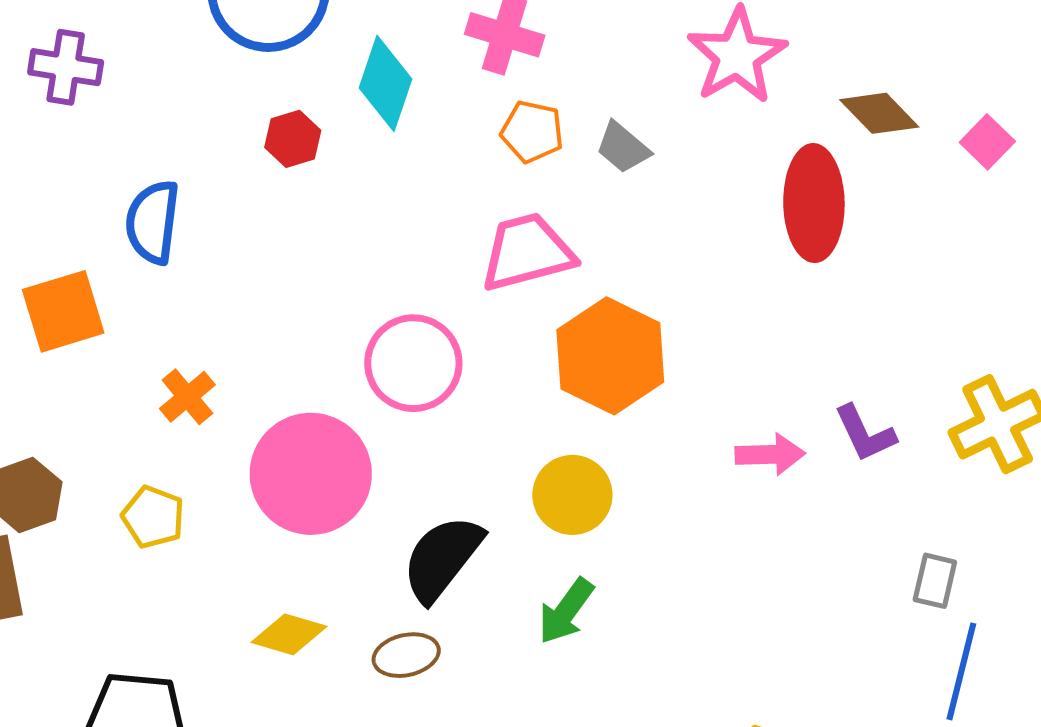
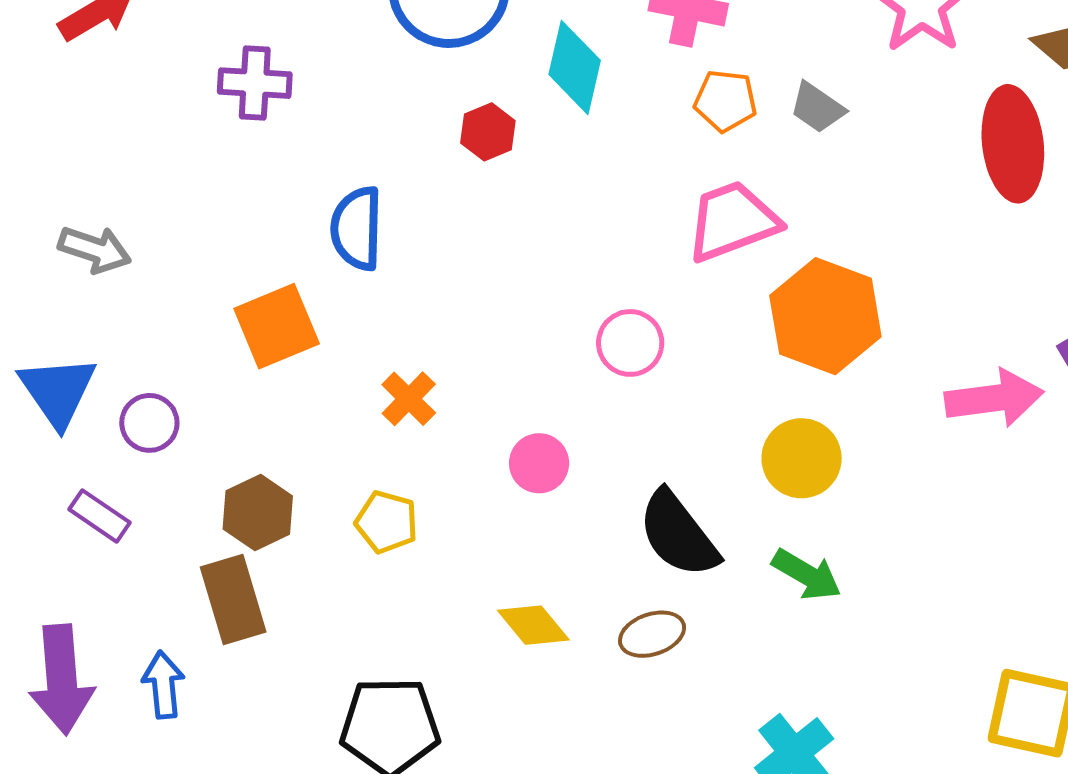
pink circle: (413, 363) -> (630, 343), size x0.7
pink arrow: (770, 454) -> (994, 398), size x1.4
pink circle: (311, 474) -> (539, 463), size x0.5
black semicircle: (442, 558) -> (678, 534), turned -70
green arrow: (566, 611) -> (807, 575), turned -90
yellow diamond: (289, 634) -> (533, 625), turned 40

